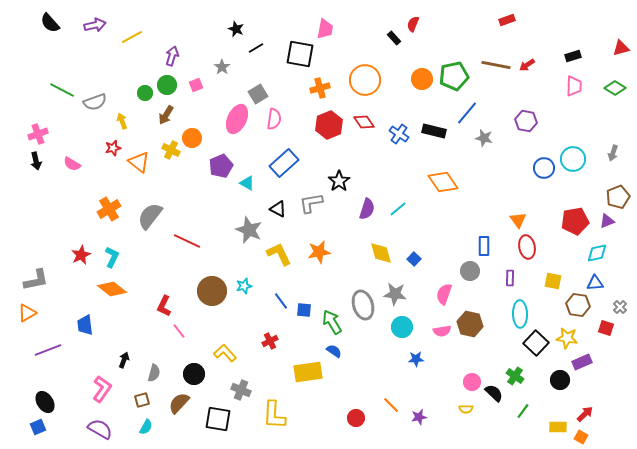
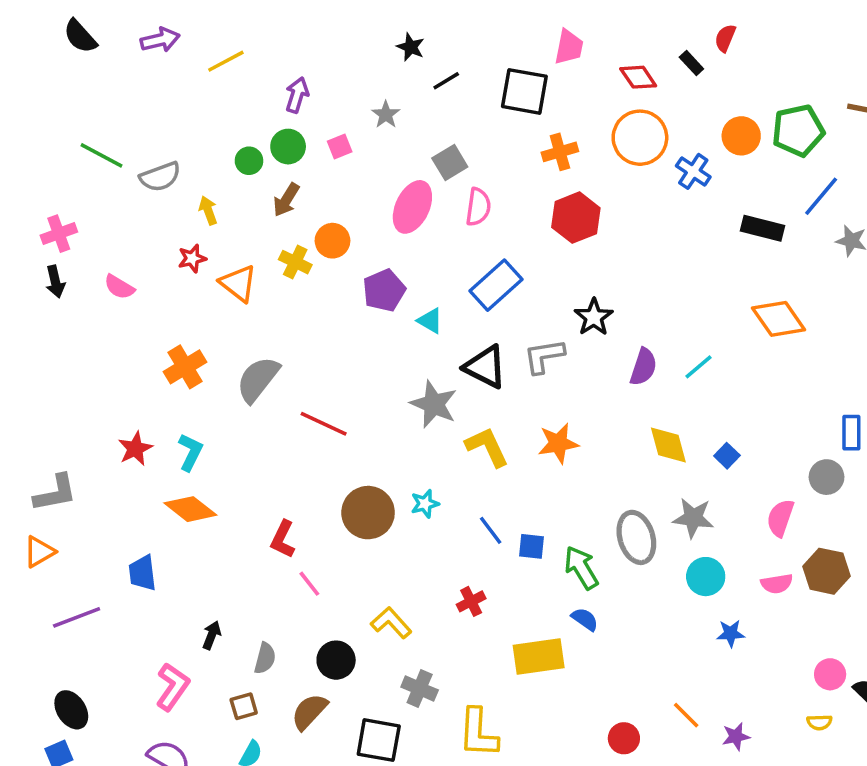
red diamond: (364, 122) -> (638, 77), moved
blue cross: (399, 134) -> (693, 171), moved
black triangle: (278, 209) -> (485, 367), size x1.5

